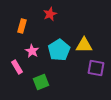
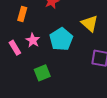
yellow triangle: (84, 45) -> (90, 23), moved, turned 42
pink rectangle: (17, 67) -> (15, 48), moved

